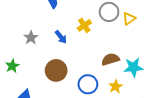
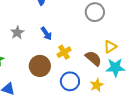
yellow triangle: (129, 19) -> (110, 47), moved
yellow cross: (84, 25) -> (64, 52), moved
brown semicircle: (110, 59) -> (93, 58), turned 54

